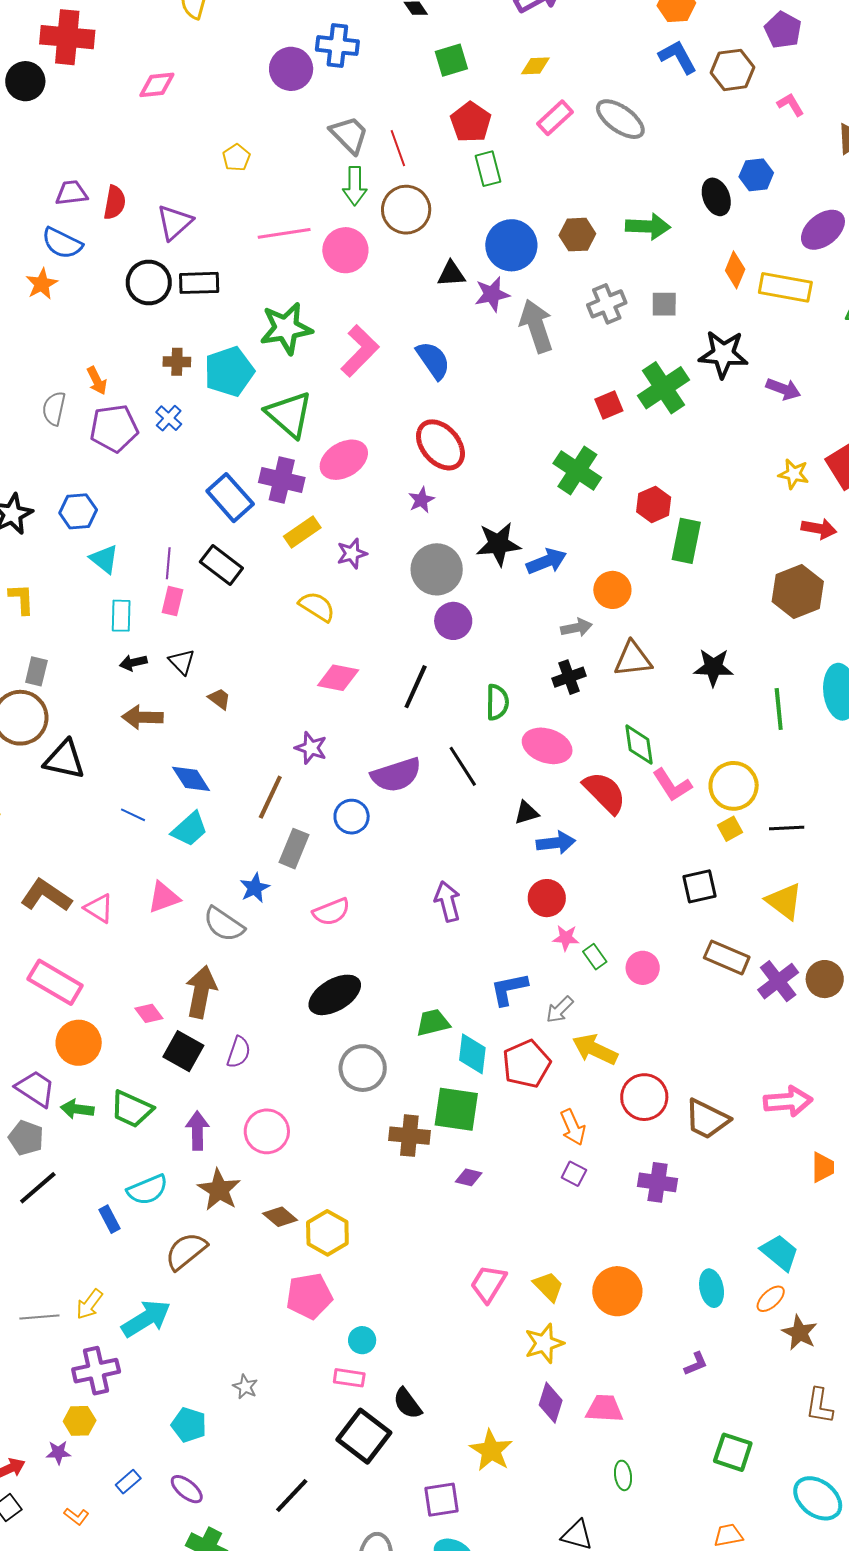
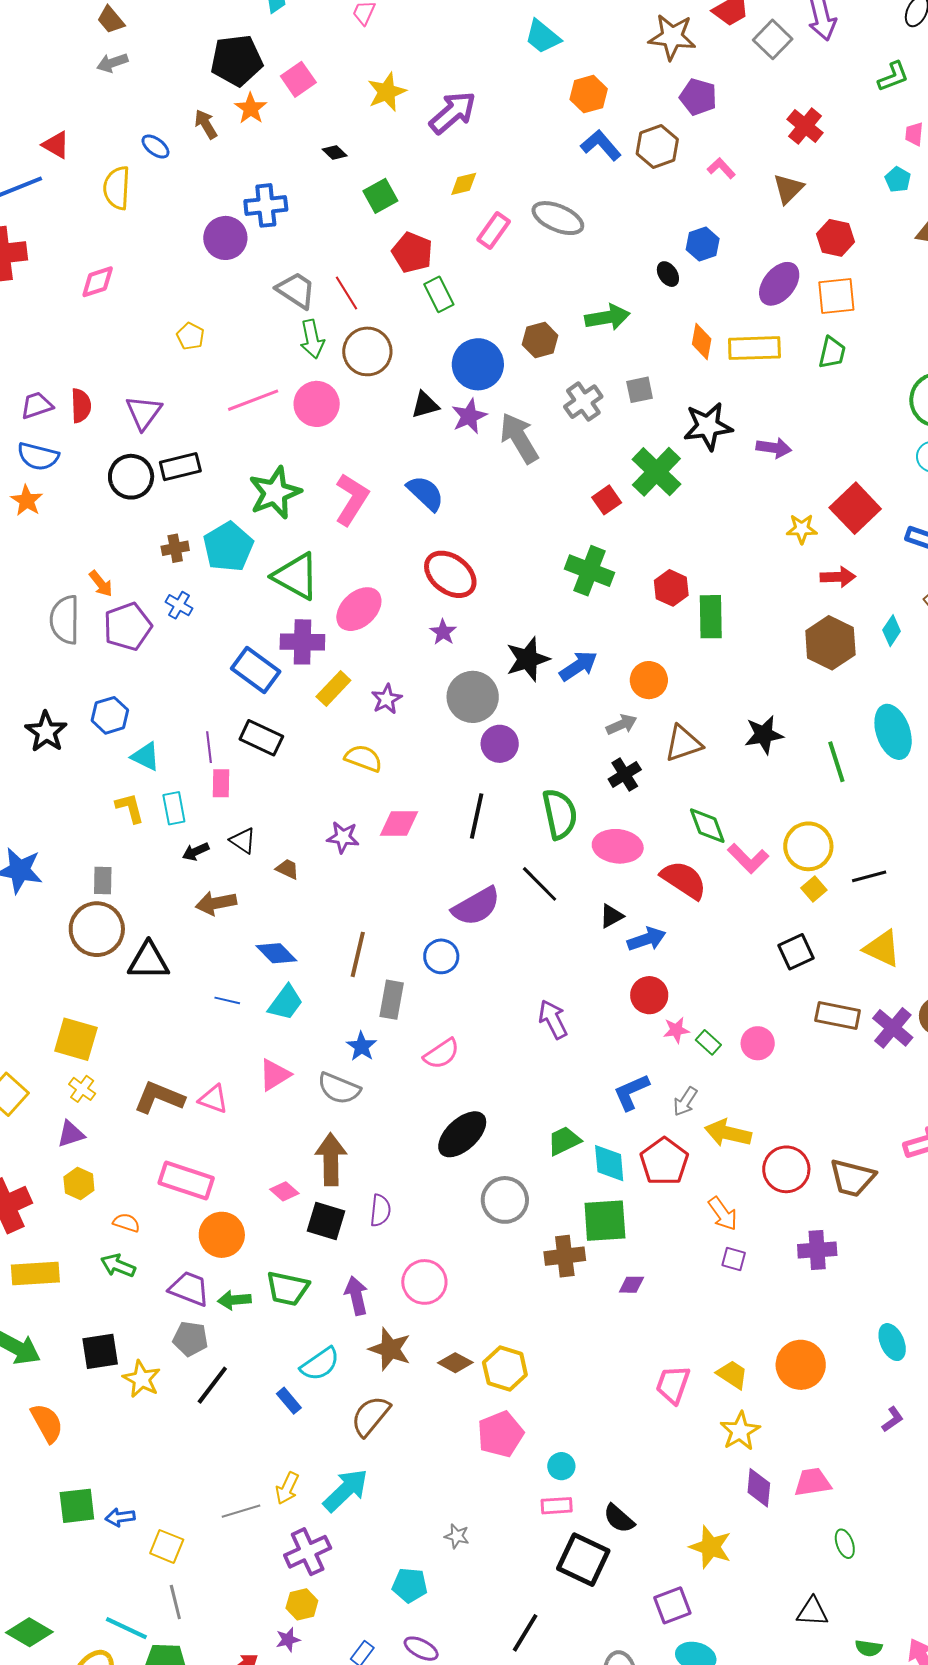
black ellipse: (716, 197) -> (668, 274), size x0.7
gray semicircle: (54, 408) -> (65, 620), size x1.4
yellow L-shape: (22, 599) -> (130, 808), moved
green semicircle: (497, 702) -> (560, 814), size x1.4
purple star: (311, 748) -> (343, 837), moved

